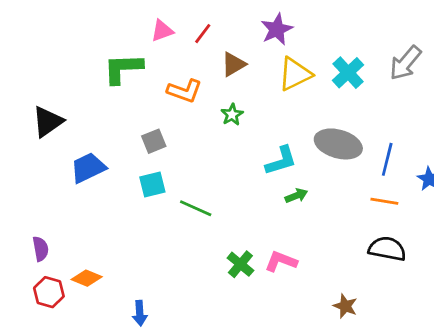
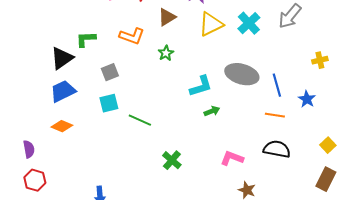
green L-shape: (123, 68) -> (86, 39), moved, size x0.7
black triangle: (48, 122) -> (62, 58), moved
blue line: (387, 159) -> (277, 85), turned -30
pink L-shape: (281, 261) -> (232, 158), moved
orange diamond: (87, 278) -> (62, 126), moved

